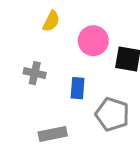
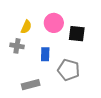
yellow semicircle: (51, 21) -> (26, 27), moved

